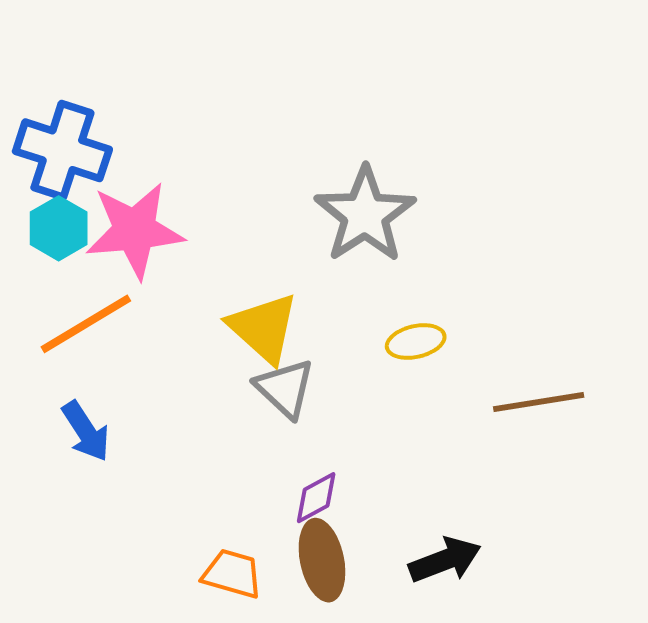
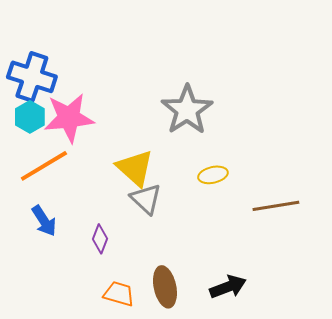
purple diamond: (316, 498) -> (100, 239), moved, turned -40

